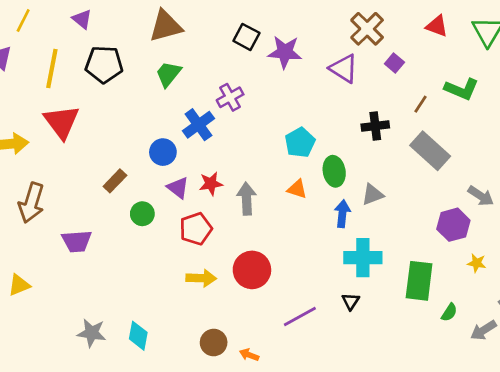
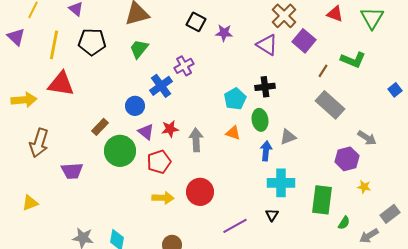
purple star: (285, 52) -> (224, 33), size x0.7
purple square: (394, 63) -> (304, 41), size x1.6
red triangle: (62, 122) -> (61, 84), turned -44
black cross: (375, 126) -> (265, 87), moved
green circle: (142, 214) -> (120, 151), size x1.8

